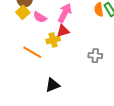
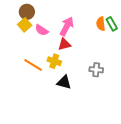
yellow cross: (53, 40) -> (54, 61), moved, turned 32
black triangle: (53, 85) -> (64, 82), moved, turned 35

